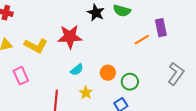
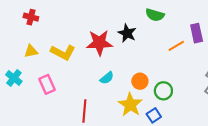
black star: (96, 13) -> (127, 33), moved
yellow star: (86, 93) -> (130, 105), moved, size x1.6

